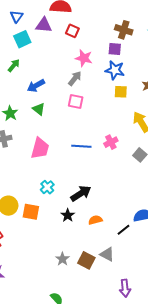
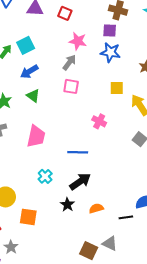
cyan square: (22, 39) -> (26, 45), moved
yellow square: (121, 92) -> (117, 88), moved
pink cross: (111, 142) -> (99, 121), moved, turned -32
blue line: (81, 146) -> (78, 152), moved
orange square: (31, 212) -> (28, 217), moved
black line: (124, 230) -> (126, 217), turned 32
gray star: (62, 259) -> (11, 247), moved

